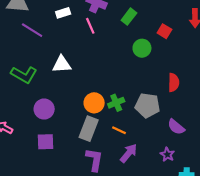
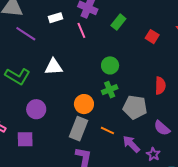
green circle: (142, 48) -> (110, 65), moved
green cross: (116, 103) -> (110, 90), moved
purple square: (45, 142) -> (25, 139), moved
purple arrow: (129, 153) -> (131, 144), moved, turned -84

